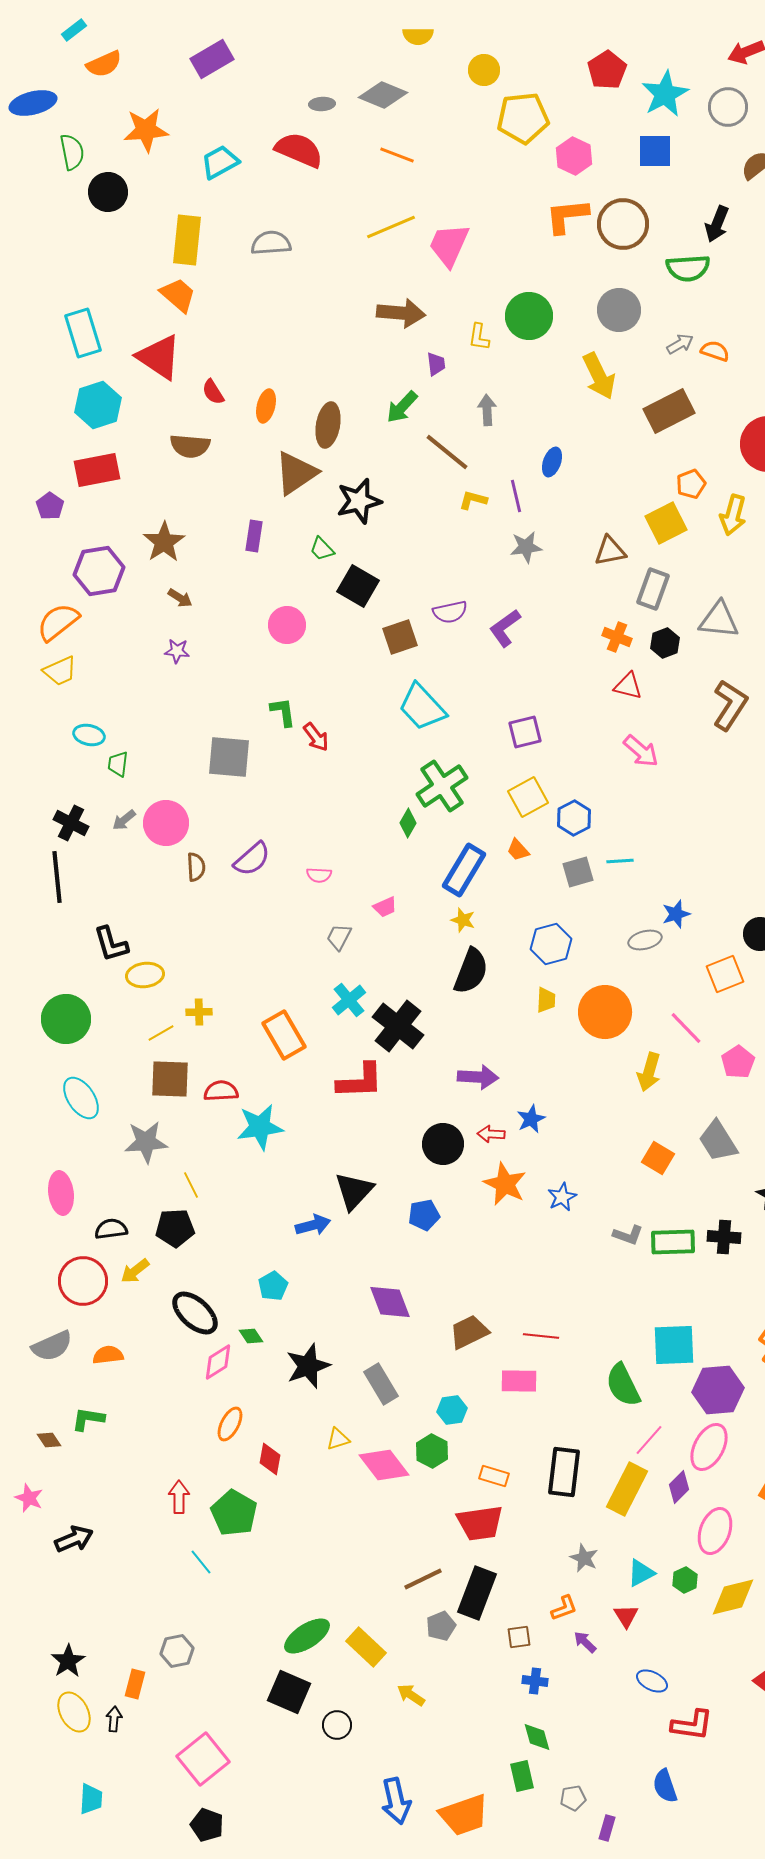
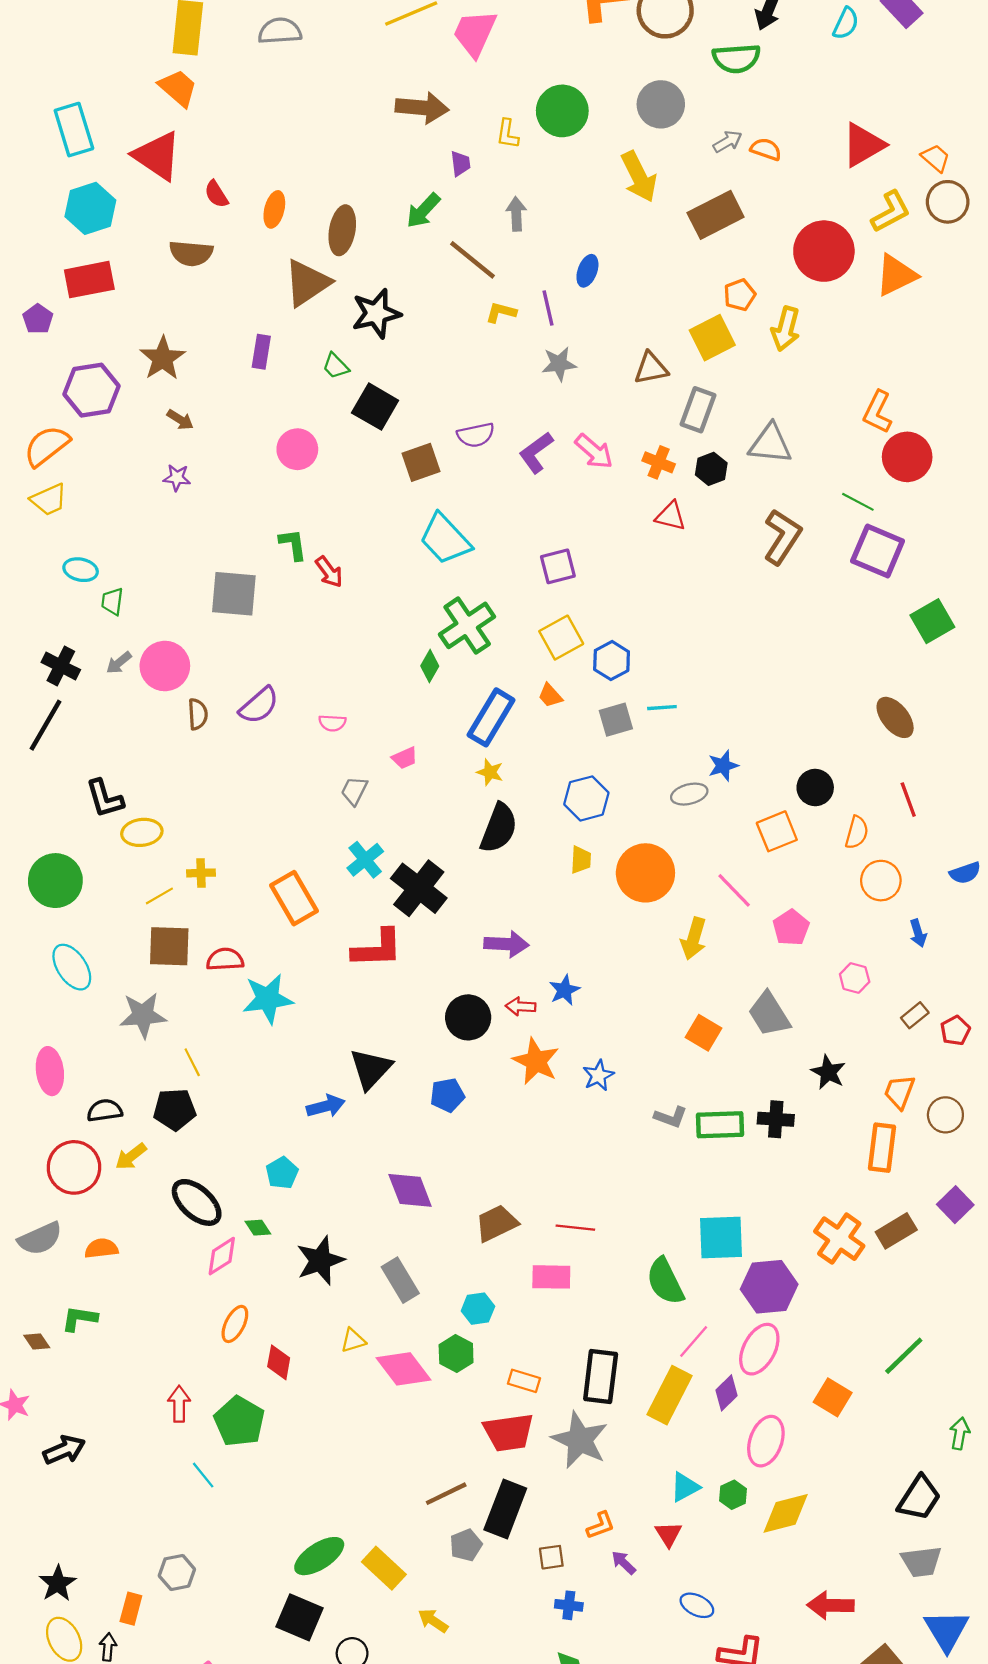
pink arrow: (641, 751) -> (594, 451), moved
black line: (57, 877) -> (46, 725), turned 36
gray star: (584, 1558) -> (580, 1440), moved, size x1.8

